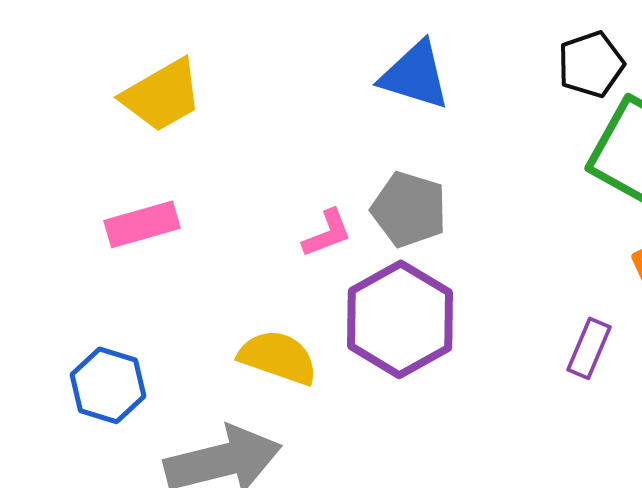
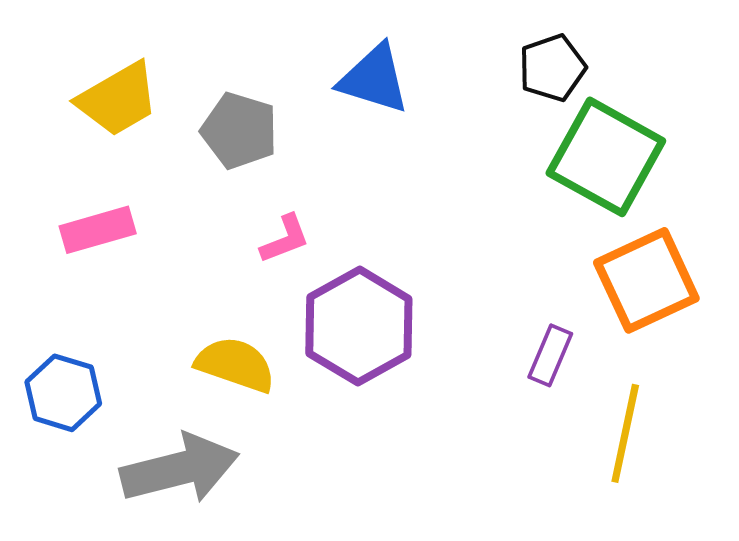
gray pentagon: (409, 209) -> (239, 131), moved

